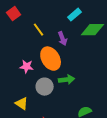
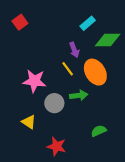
yellow line: (39, 30) -> (68, 69), moved
orange ellipse: (51, 59) -> (95, 72), moved
pink star: (27, 67) -> (34, 81), size x1.5

